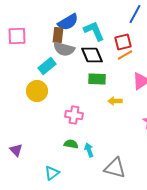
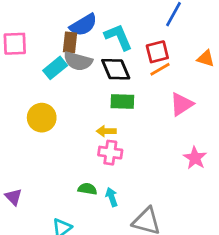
cyan rectangle: (47, 66) -> (55, 68), moved
yellow arrow: (115, 101) -> (106, 131), moved
pink cross: (74, 115) -> (110, 153), moved

